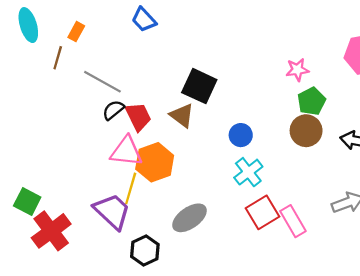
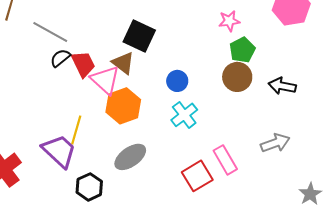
pink triangle: (126, 151) -> (105, 80), moved, turned 36
orange hexagon: (155, 162) -> (123, 106), moved
red square: (262, 212) -> (197, 176), moved

